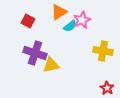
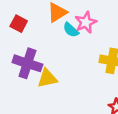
cyan semicircle: (70, 26) -> (71, 30), turned 80

